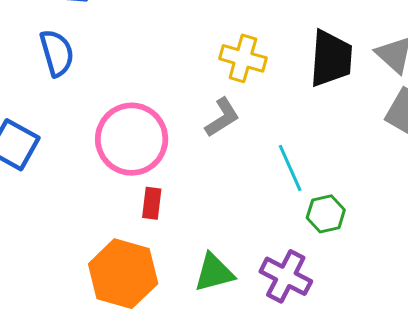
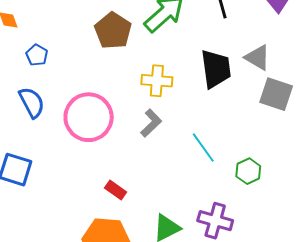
pink circle: (132, 139) -> (89, 117), moved
red rectangle: (152, 203) -> (116, 190), turned -50
green hexagon: (326, 214) -> (248, 171), moved

